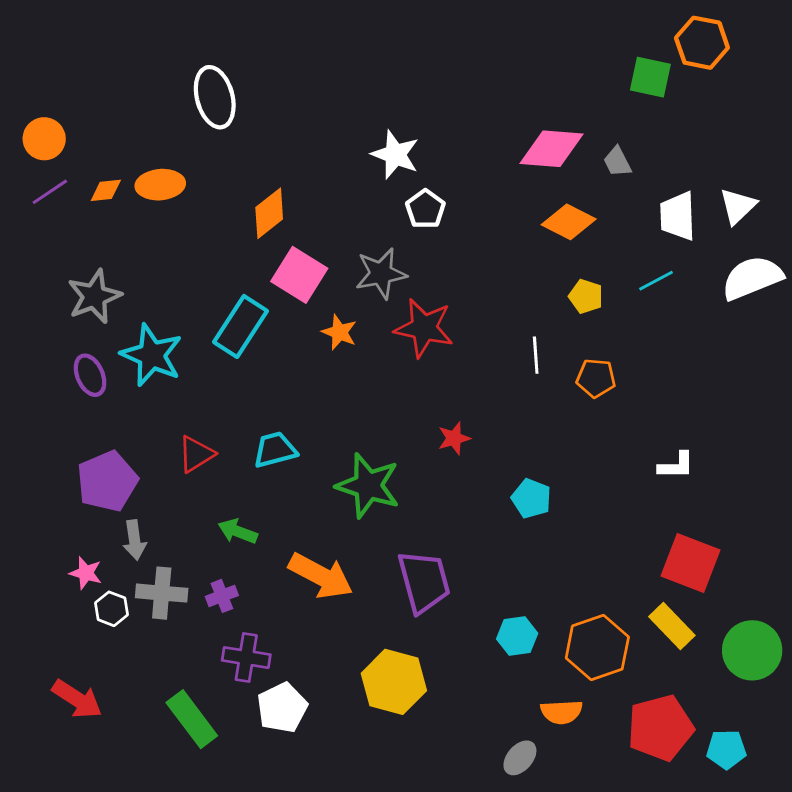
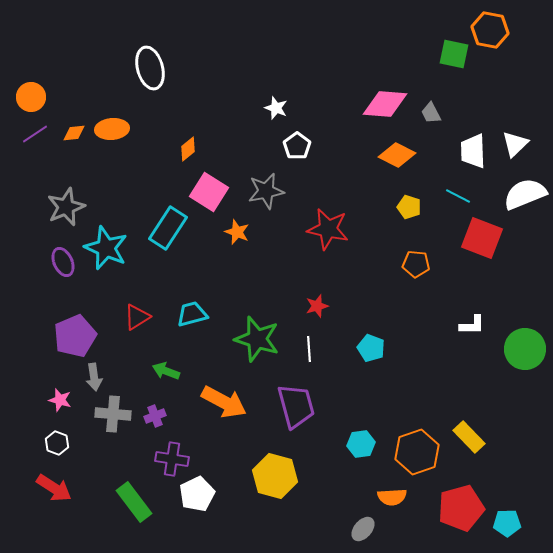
white star: (395, 155) -> (276, 108), size x0.7
orange diamond: (269, 213) -> (188, 149), size x0.7
cyan line: (656, 281) -> (458, 196), turned 55
red star: (424, 328) -> (328, 229), moved
white line: (536, 355) -> (309, 349), moved
red square: (691, 563) -> (482, 238), moved
white hexagon: (112, 609) -> (57, 443), moved
green circle: (752, 650) -> (525, 349), moved

